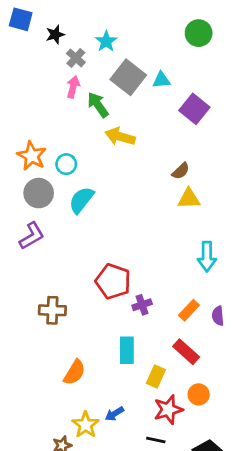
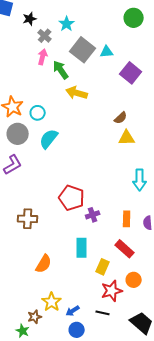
orange rectangle: (189, 310) -> (127, 219), turned -42
blue arrow: (114, 414) -> (73, 311), moved

